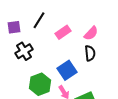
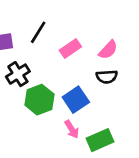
black semicircle: (90, 53) -> (107, 77), turned 91
green hexagon: (40, 84) -> (39, 100), moved

